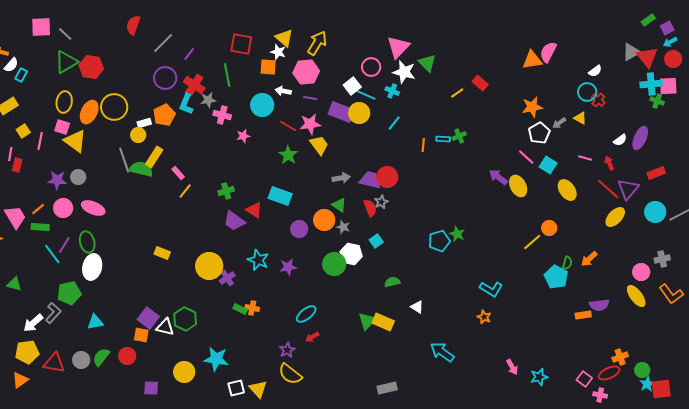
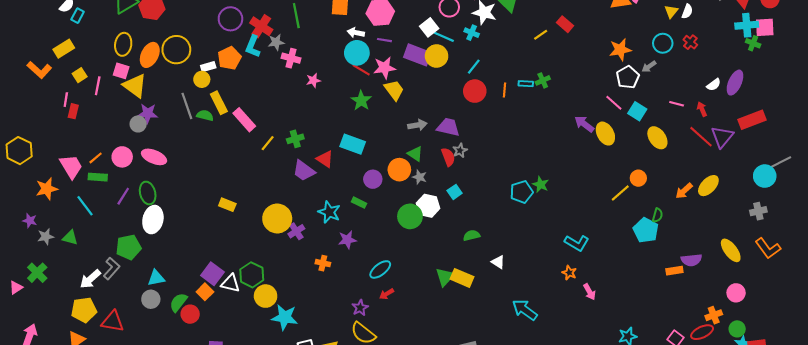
white semicircle: (595, 71) -> (687, 11), turned -32
cyan circle: (587, 92) -> (663, 43), moved
cyan circle: (262, 105) -> (357, 53), moved
yellow triangle: (580, 118) -> (671, 11), moved, turned 40
yellow rectangle: (154, 157) -> (219, 103), turned -60
green semicircle: (141, 169) -> (205, 115), size x0.7
pink rectangle: (178, 173) -> (244, 120), size x1.6
red rectangle: (656, 173) -> (752, 120), size x1.4
red circle: (387, 177) -> (475, 91), moved
purple star: (57, 180) -> (148, 113), moved
yellow line: (185, 191) -> (268, 143), moved
cyan circle: (655, 212) -> (765, 176), moved
yellow ellipse: (615, 217) -> (708, 186), moved
cyan line: (52, 254) -> (85, 206), moved
orange arrow: (589, 259) -> (684, 191), moved
purple star: (288, 267) -> (347, 240), moved
pink circle: (641, 272) -> (736, 293), moved
green rectangle: (240, 309) -> (359, 203), moved
orange square: (141, 335) -> (205, 292), turned 35
green semicircle: (101, 357) -> (178, 302), moved
gray circle: (81, 360) -> (151, 299), moved
pink arrow: (512, 367) -> (589, 292), moved
yellow circle: (184, 372) -> (266, 296), moved

